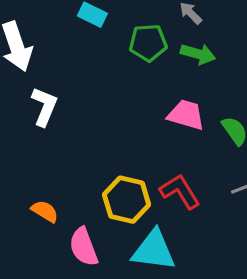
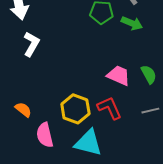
pink trapezoid: (186, 115) -> (119, 76), moved

